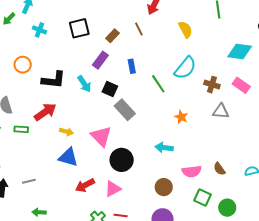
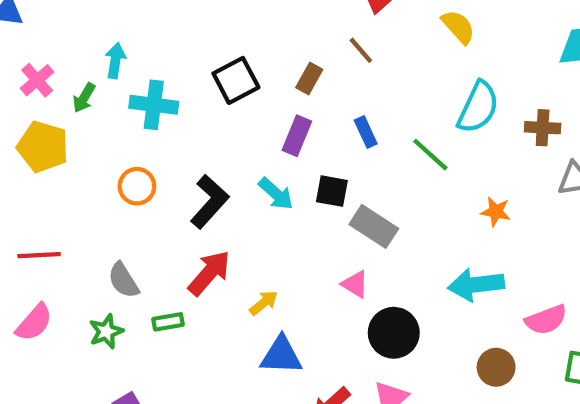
cyan cross: (39, 30) -> (154, 105), size x1.5
black L-shape: (54, 80) -> (210, 202), turned -40
yellow arrow: (66, 132) -> (264, 303), turned -40
pink triangle: (101, 136) -> (355, 284), moved, size x0.6
cyan arrow: (164, 148) -> (476, 285), size x1.4

